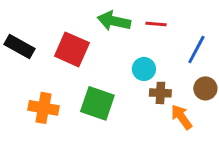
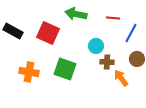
red line: (156, 24) -> (113, 18), moved

